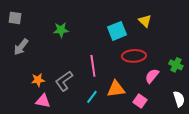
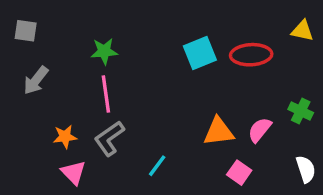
yellow triangle: (145, 21) -> (302, 31), moved, turned -32
red ellipse: (134, 56) -> (251, 55), moved
pink line: (93, 66) -> (106, 94), moved
orange triangle: (116, 89) -> (219, 132), moved
pink triangle: (43, 101) -> (73, 173), turned 35

